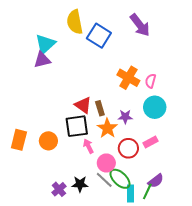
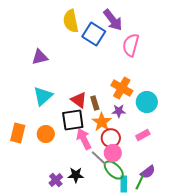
purple arrow: (140, 25) -> (113, 20), moved
cyan triangle: (45, 44) -> (43, 96), moved
orange cross: (128, 78) -> (122, 88), moved
pink semicircle: (150, 81) -> (131, 45), moved, size x1.6
pink arrow: (88, 146) -> (84, 139), size x1.5
red circle: (128, 148) -> (111, 138), moved
pink circle: (106, 163) -> (113, 153), moved
gray line: (104, 180) -> (99, 158), moved

